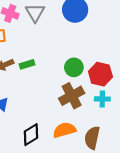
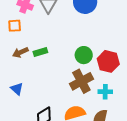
cyan cross: (102, 99) -> (105, 92), moved

